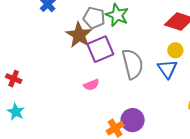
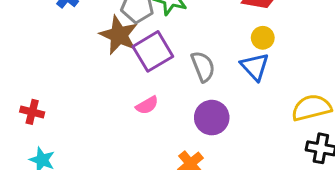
gray semicircle: (133, 64) -> (203, 66), size x0.7
purple circle: (133, 120) -> (212, 118), moved

